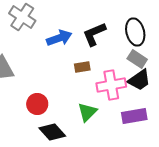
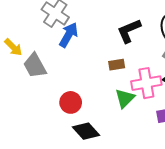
blue arrow: (59, 38) -> (69, 35), moved, turned -40
green triangle: (87, 112) -> (125, 98), moved

